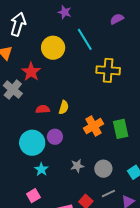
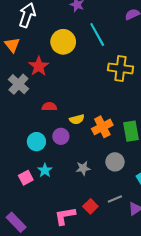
yellow semicircle: (64, 107) -> (77, 119), moved, turned 56
cyan circle: (32, 143) -> (36, 142), size x0.7
gray circle: (103, 169) -> (115, 162), moved
pink square: (33, 196) -> (26, 178), moved

